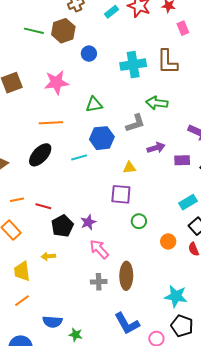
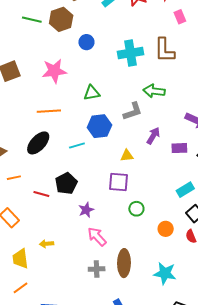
purple arrow: (156, 148) -> (153, 136), turned -42
orange line: (17, 200) -> (14, 178), moved
black pentagon: (62, 226) -> (66, 183), moved
cyan star: (176, 296) -> (165, 273), moved

